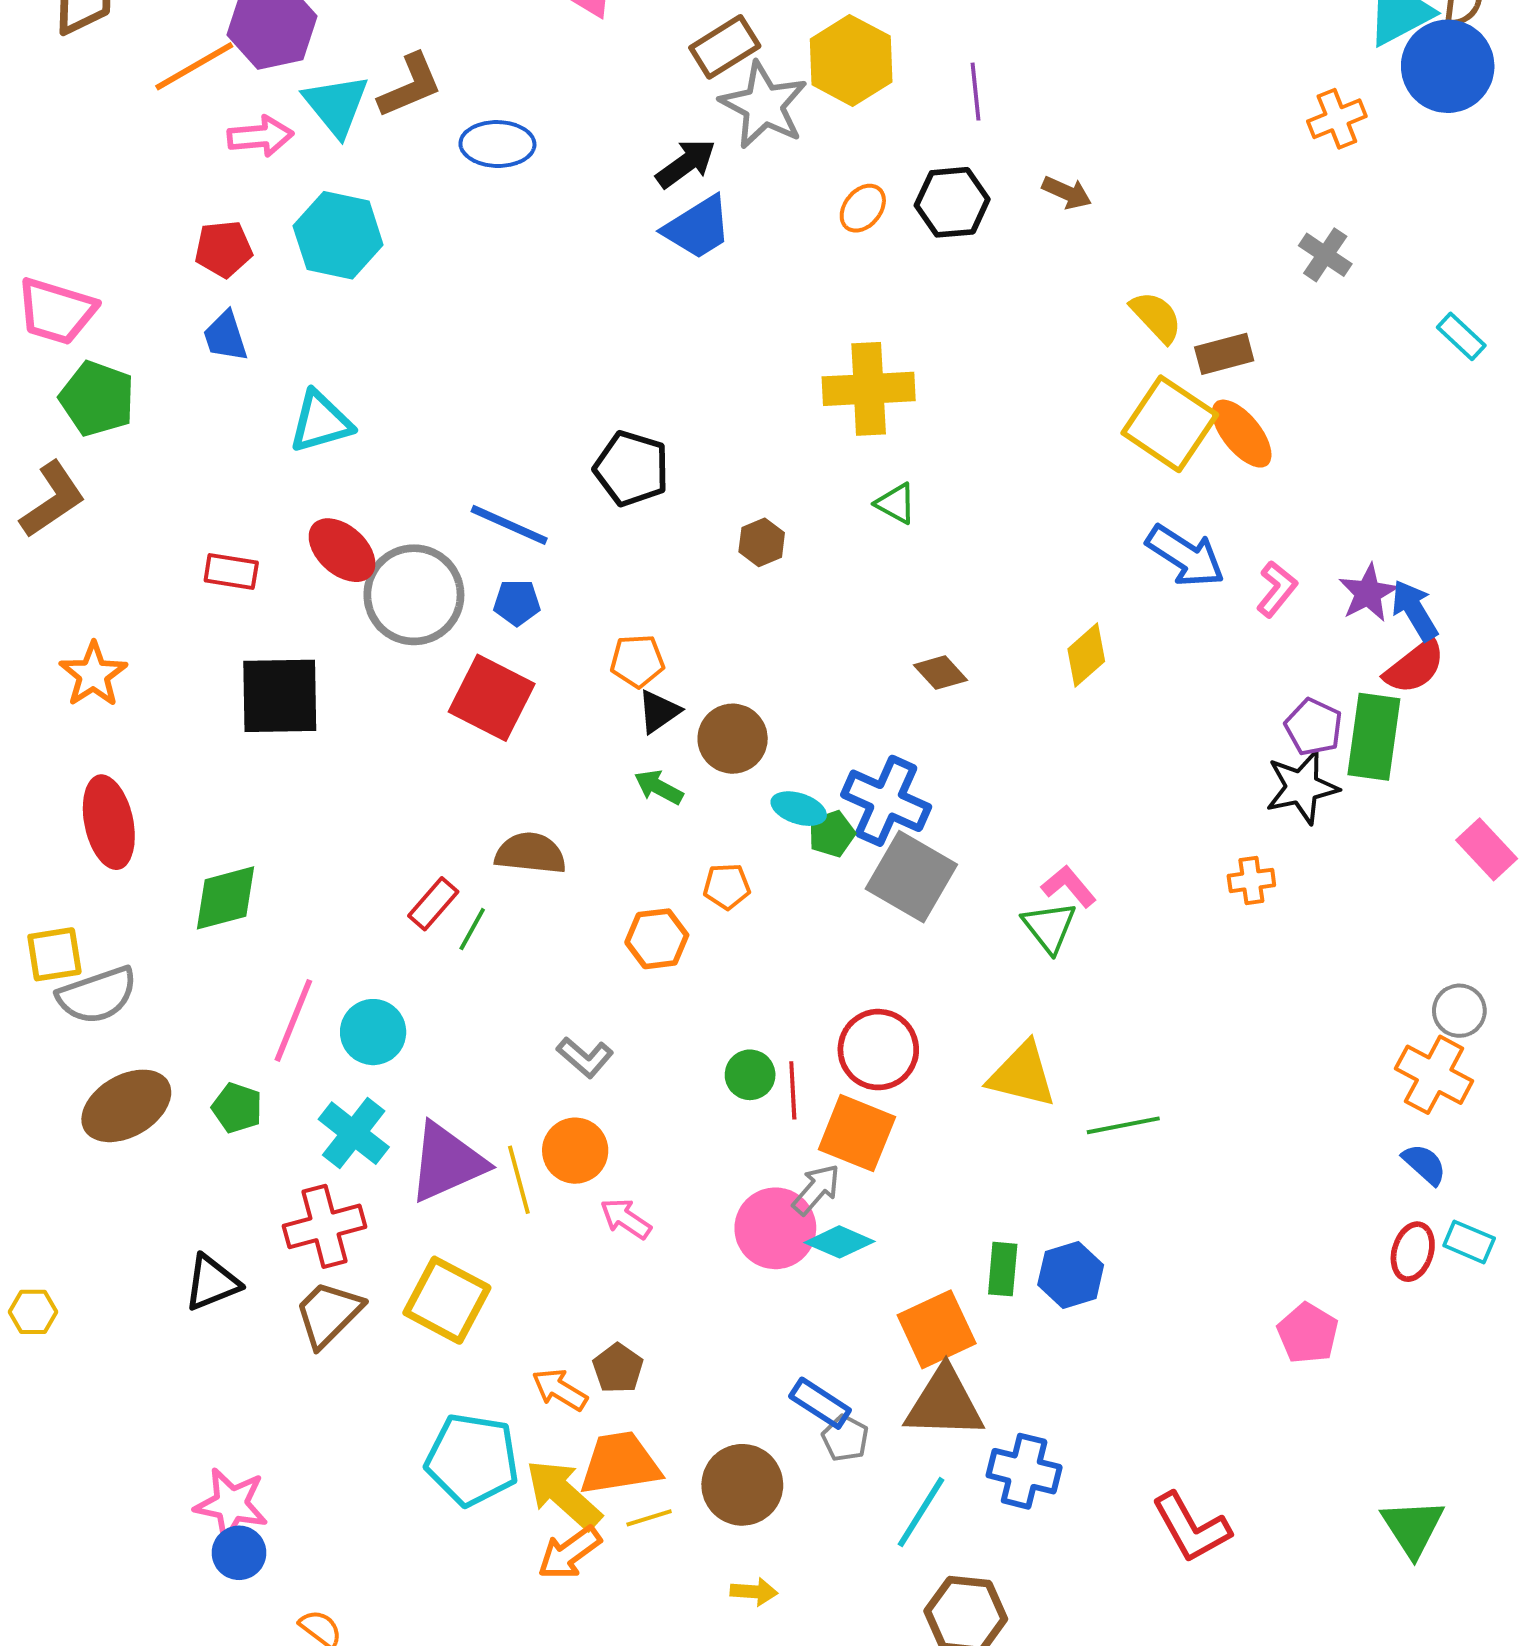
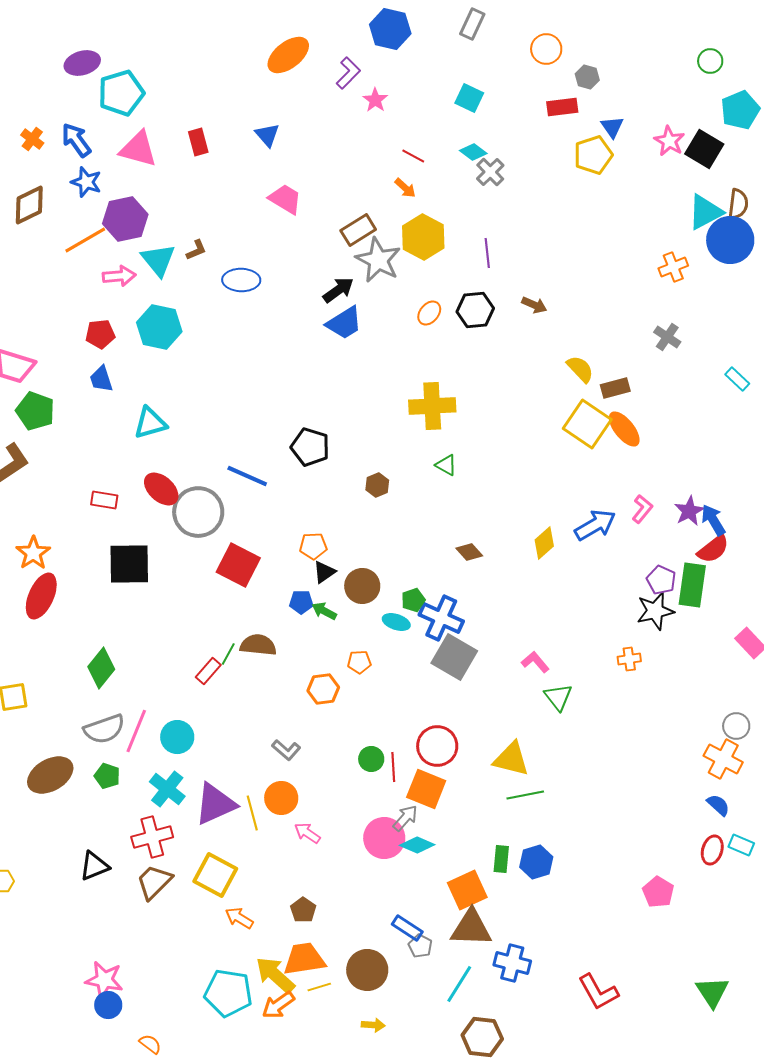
brown L-shape: (410, 86) -> (196, 250), size x0.6
blue arrow: (1185, 556) -> (595, 525), moved, turned -63
blue pentagon: (517, 603) -> (301, 602), moved
red ellipse: (109, 822) -> (41, 596), moved, turned 36
green pentagon: (832, 834) -> (413, 600), moved
green diamond: (225, 898) -> (101, 668), turned -36
green triangle: (1049, 927) -> (558, 697), moved
green line: (472, 929) -> (228, 654), moved
gray semicircle: (97, 995) -> (104, 729), moved
green line: (1123, 1125) -> (525, 795), moved
orange arrow: (560, 1390) -> (239, 918), moved
cyan pentagon: (472, 1460) -> (228, 993), moved

